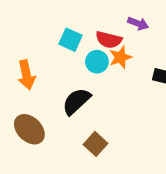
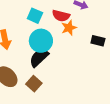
cyan circle: (97, 62) -> (41, 41), moved, size x1.5
brown square: (95, 144) -> (34, 84), moved

